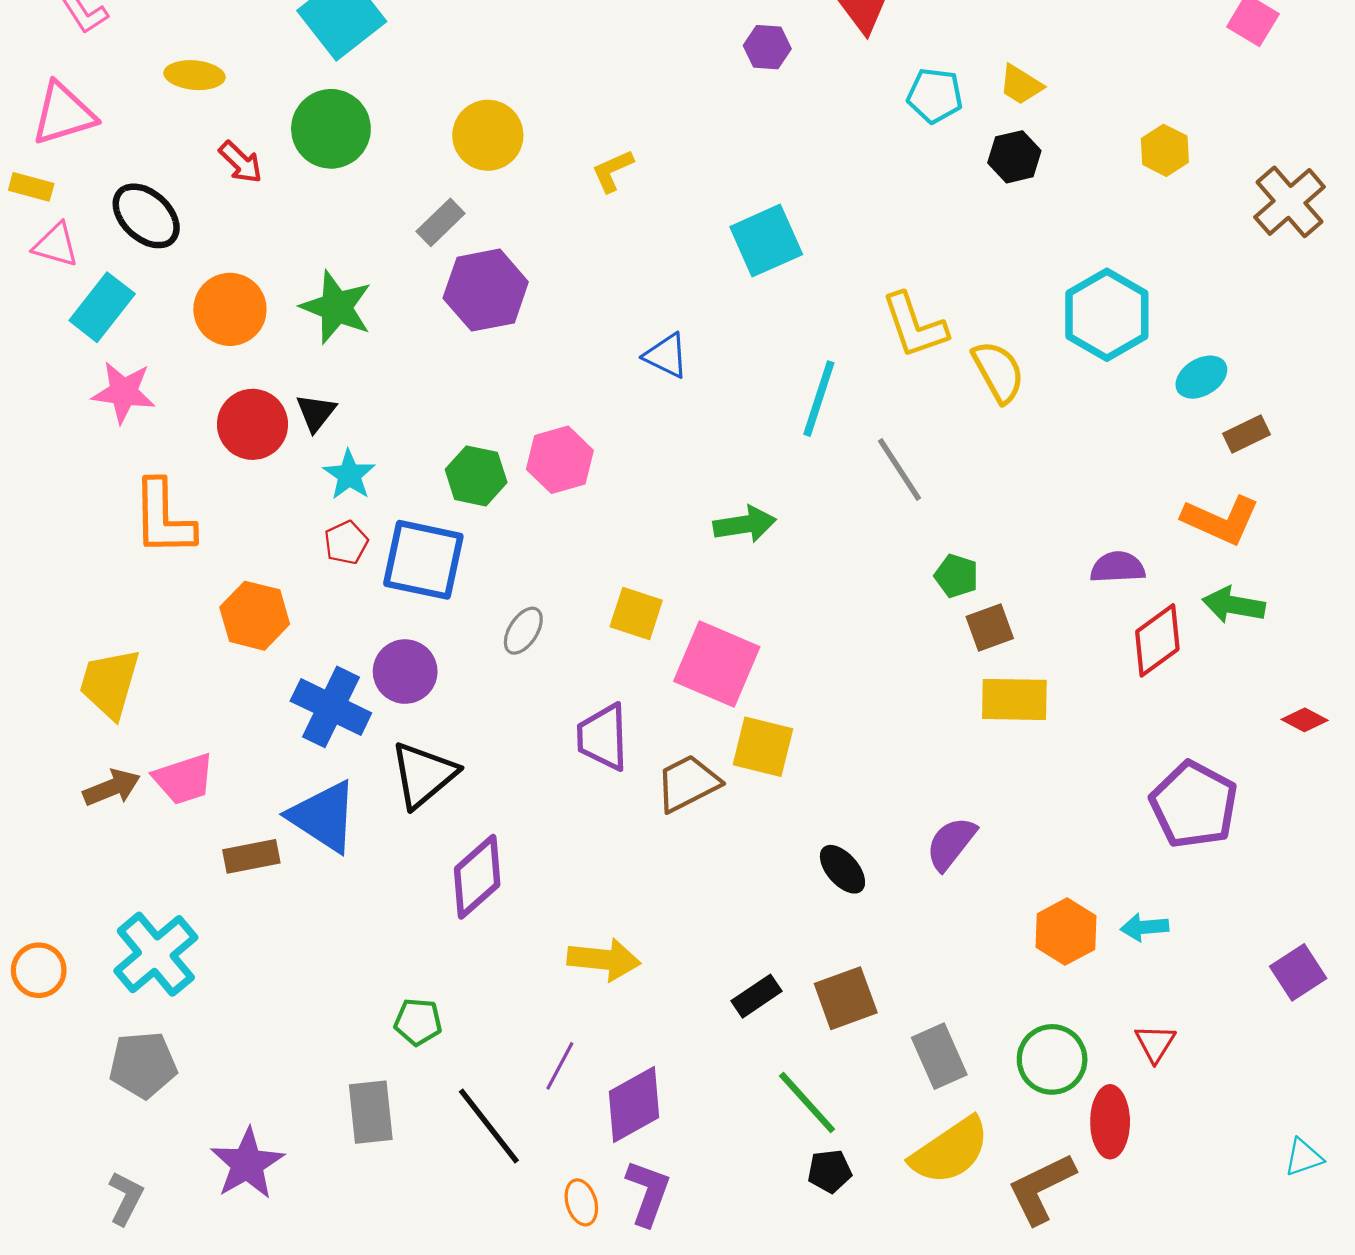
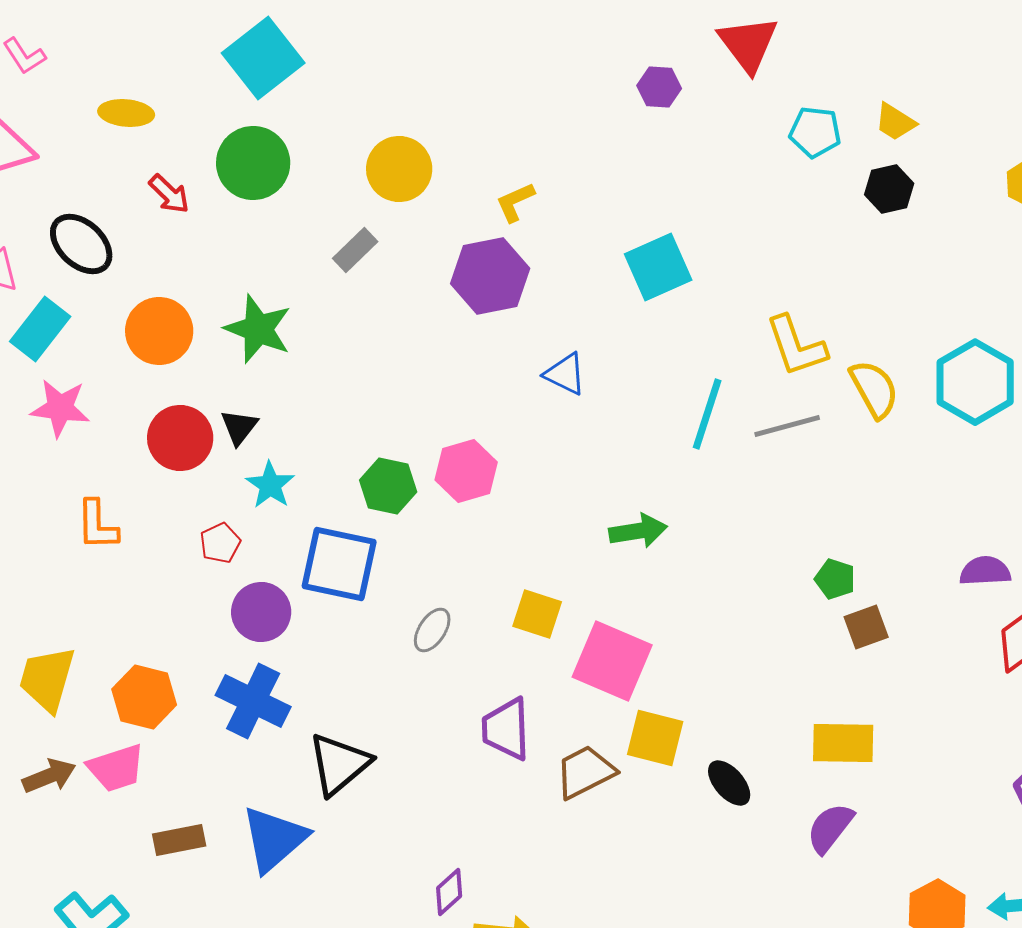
purple hexagon: (486, 290) -> (490, 276), moved
cyan hexagon: (1107, 315) -> (975, 382), moved
gray line: (899, 469) -> (787, 426), moved, turned -72
orange L-shape: (163, 518) -> (97, 525), size x0.7
red pentagon: (346, 543) -> (220, 543), moved
orange hexagon: (255, 616) -> (144, 697), moved
purple circle: (405, 672) -> (261, 612), moved
yellow rectangle: (1014, 699) -> (843, 743), moved
blue triangle: (323, 817) -> (274, 839), moved, turned 46
black ellipse: (842, 869) -> (729, 783), moved
purple diamond: (477, 877) -> (449, 892), moved, size x0.6

